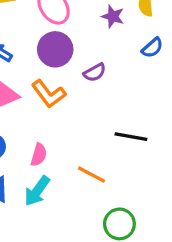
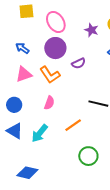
pink semicircle: (39, 155) -> (49, 103), moved
orange line: (91, 175) -> (73, 125), turned -66

